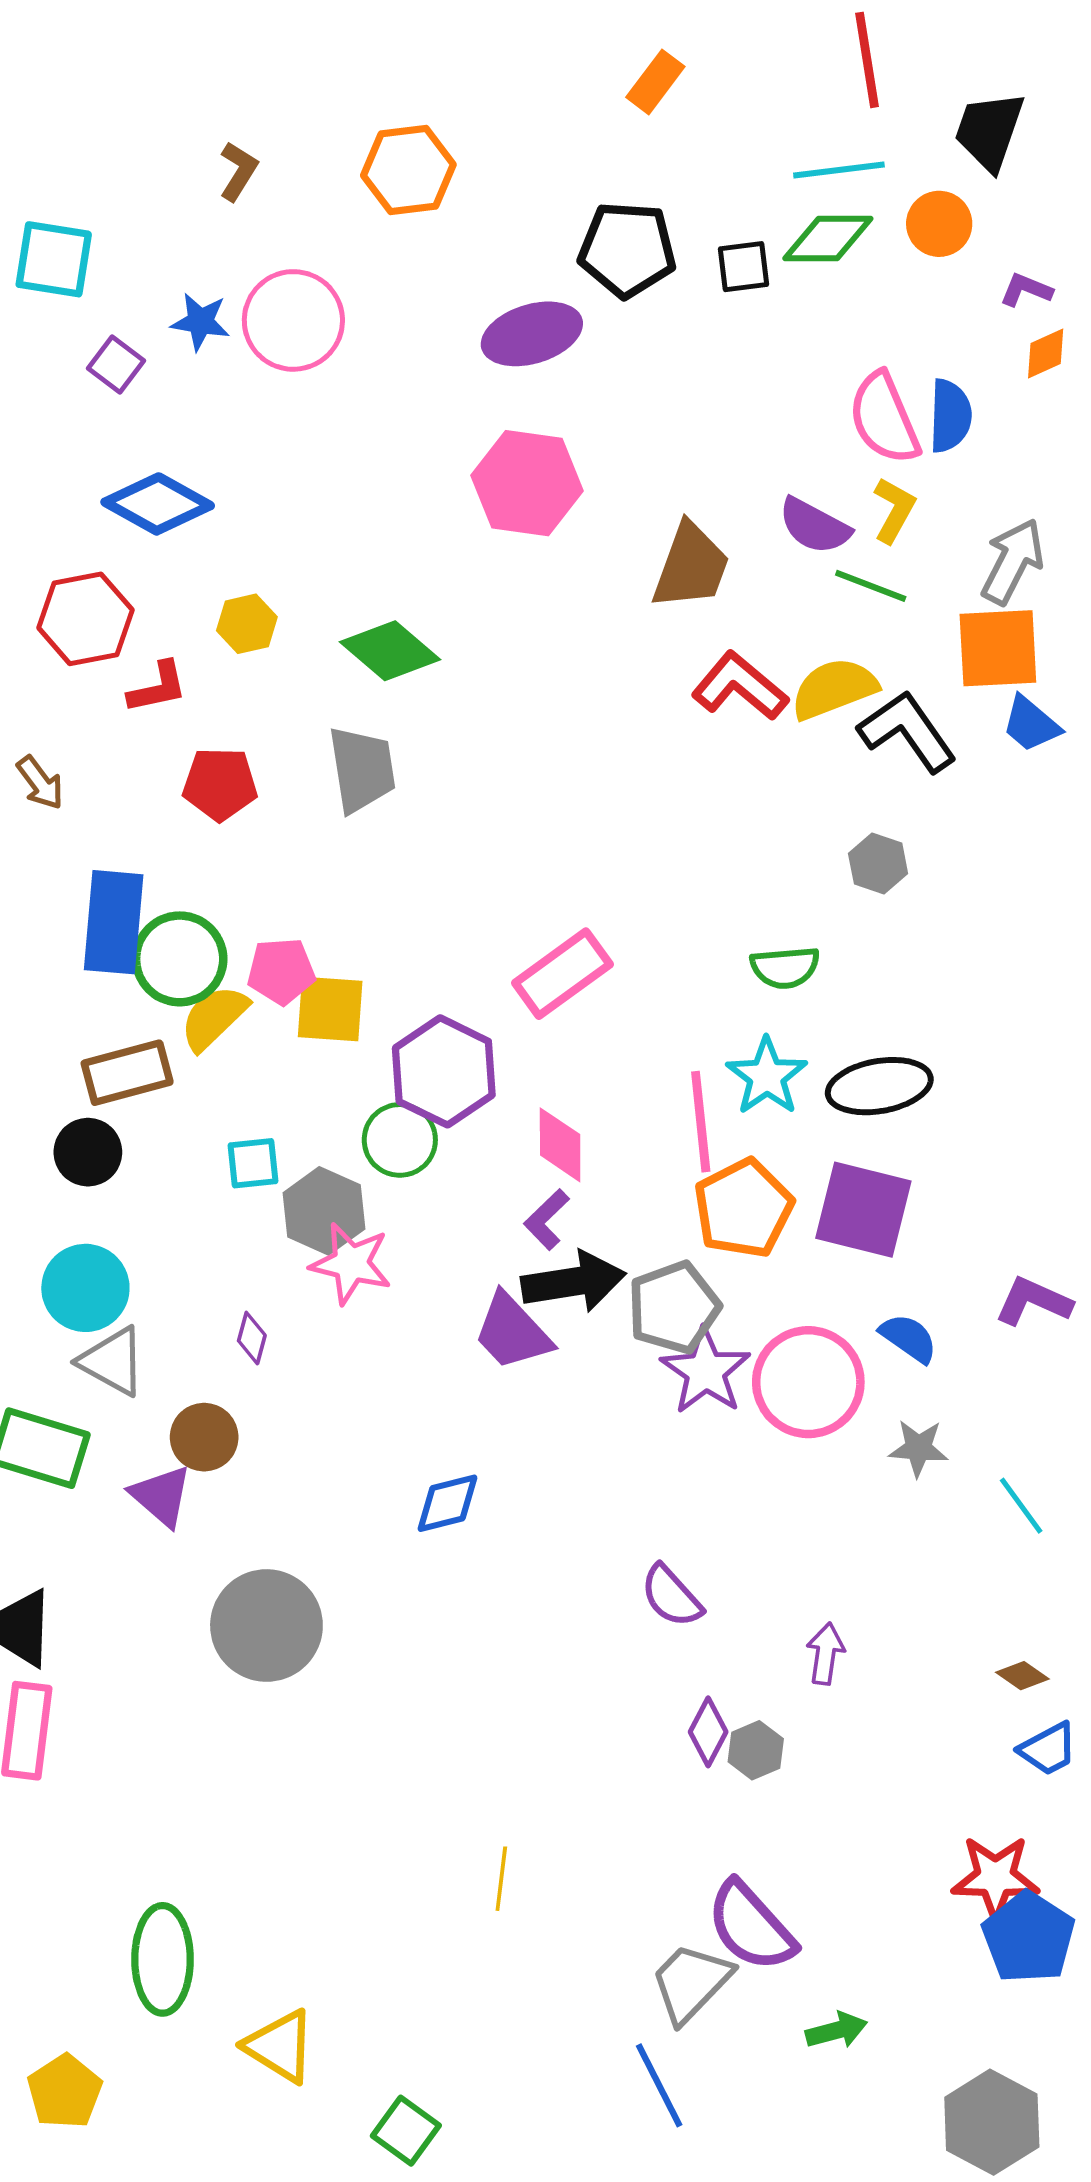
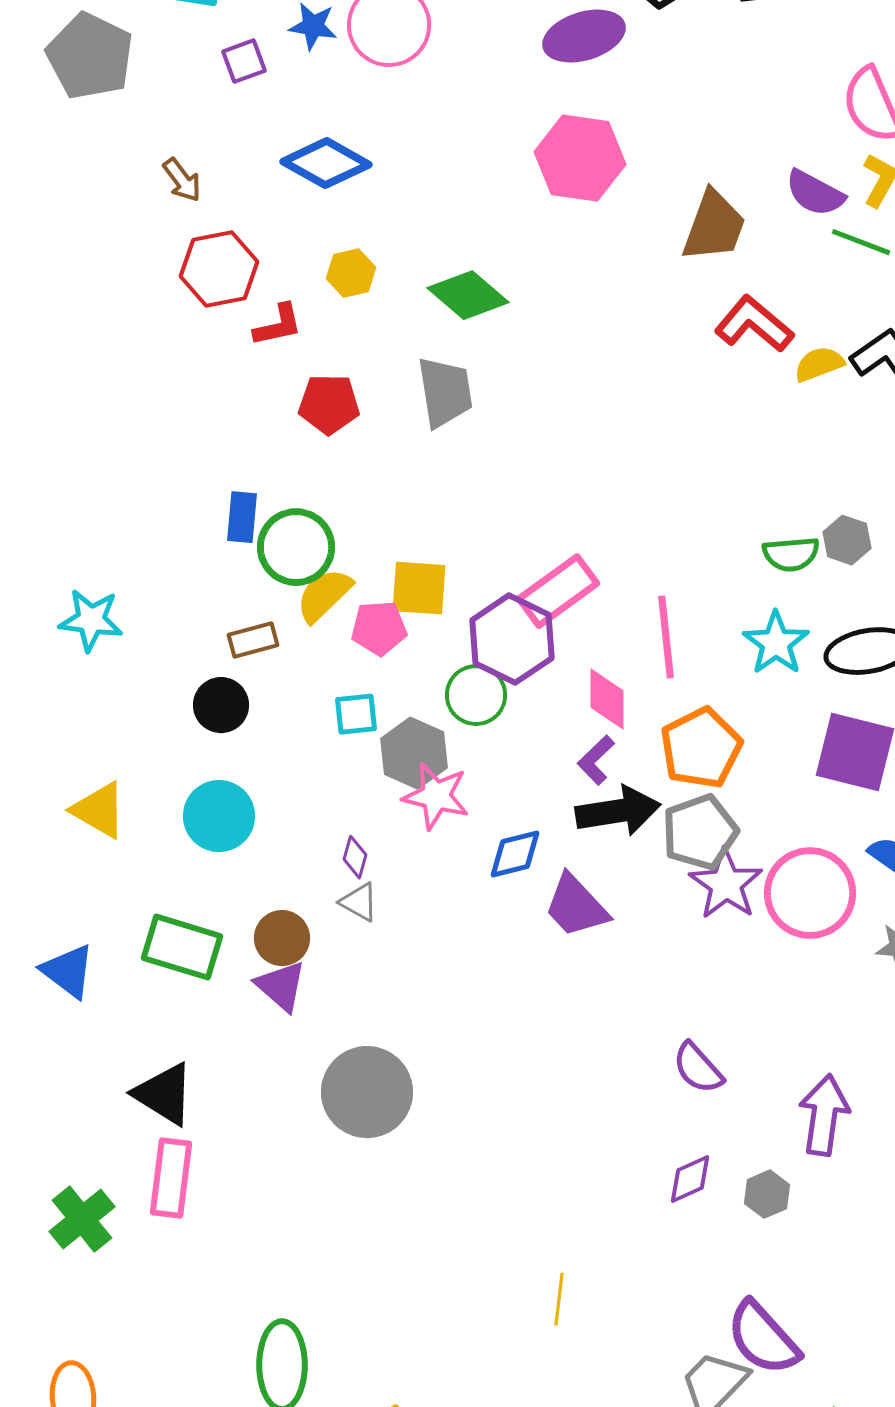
purple square: (116, 364) -> (244, 61), turned 33
blue diamond: (158, 504) -> (326, 163), moved
yellow semicircle: (834, 689) -> (819, 364), moved, size x0.7
brown arrow: (40, 783) -> (182, 180), moved
gray hexagon: (878, 864) -> (847, 540), moved
blue rectangle: (114, 922) -> (242, 517), size x0.6
pink pentagon: (281, 971) -> (379, 628), moved
pink rectangle: (562, 974) -> (558, 591), moved
brown rectangle: (127, 1073) -> (253, 640), size x0.7
pink line: (701, 1122) -> (666, 637), moved
orange pentagon: (743, 1208) -> (701, 748), moved
purple trapezoid: (512, 1332) -> (576, 906), moved
gray triangle: (112, 1361) -> (359, 902), moved, size x0.7
brown circle: (204, 1437) -> (282, 938), moved
blue diamond: (448, 1503) -> (515, 854), moved
purple arrow: (825, 1654) -> (824, 1115), size x1.6
purple diamond: (708, 1732) -> (690, 1179), moved, turned 38

